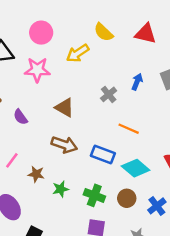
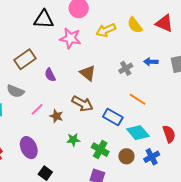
yellow semicircle: (103, 32) -> (135, 25), moved
blue arrow: (137, 82) -> (151, 62), turned -120
brown star: (36, 174) -> (56, 116), moved
blue cross: (157, 206) -> (152, 157), moved

